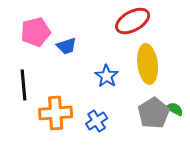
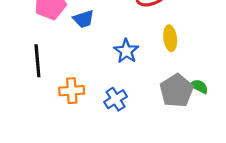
yellow ellipse: (148, 64) -> (170, 38), size x0.6
orange cross: (56, 113) -> (72, 91), size x0.7

